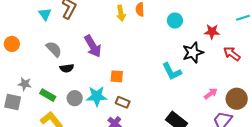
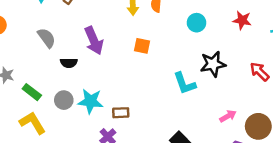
red star: (212, 32) -> (242, 20), moved
black semicircle: (67, 68) -> (69, 63), moved
orange square: (117, 76) -> (142, 46), moved
brown rectangle: (123, 102) -> (121, 113), turned -32

